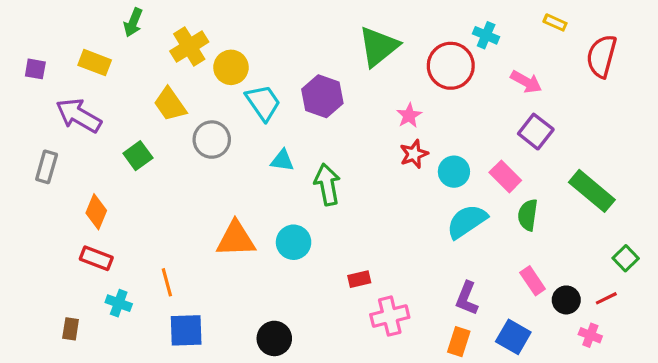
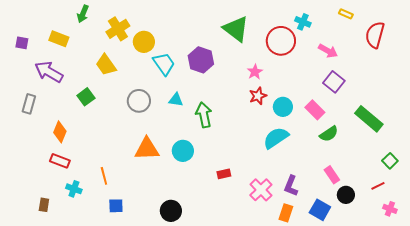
green triangle: (379, 47) -> (236, 29), turned -44
gray circle: (212, 140) -> (139, 101), moved
green semicircle: (528, 215) -> (329, 134), turned -132
cyan semicircle: (467, 221) -> (276, 138), moved
black circle: (566, 300) -> (346, 195), moved
pink cross: (390, 316) -> (261, 190), moved, turned -30
blue square: (186, 330) -> (116, 206), size x0.7
pink cross: (590, 335) -> (390, 209), moved

